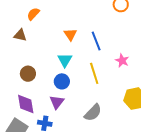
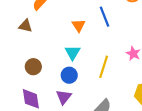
blue line: (96, 41) -> (104, 17), moved
yellow line: (94, 73) -> (104, 67), turned 35

